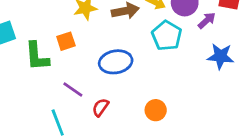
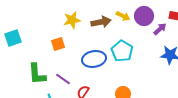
cyan pentagon: (167, 36) -> (122, 51), moved
green L-shape: (37, 56) -> (37, 74), moved

